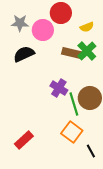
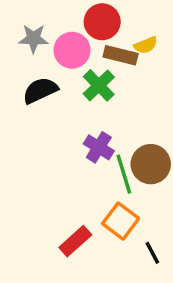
green cross: (87, 51) -> (99, 85), moved
brown rectangle: (72, 53) -> (121, 55), moved
red rectangle: (24, 140) -> (75, 241), moved

